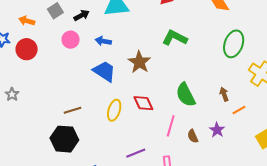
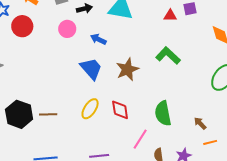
brown arrow: (224, 94) -> (200, 123), turned -40
brown line: (73, 110) -> (48, 114), moved
black hexagon: (64, 139) -> (19, 114), moved

